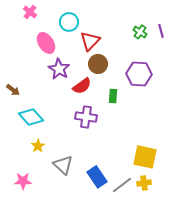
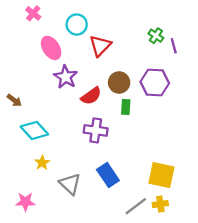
purple line: (161, 31) -> (174, 46), moved
brown circle: (98, 64) -> (119, 82), moved
blue rectangle: (97, 177) -> (108, 175), moved

